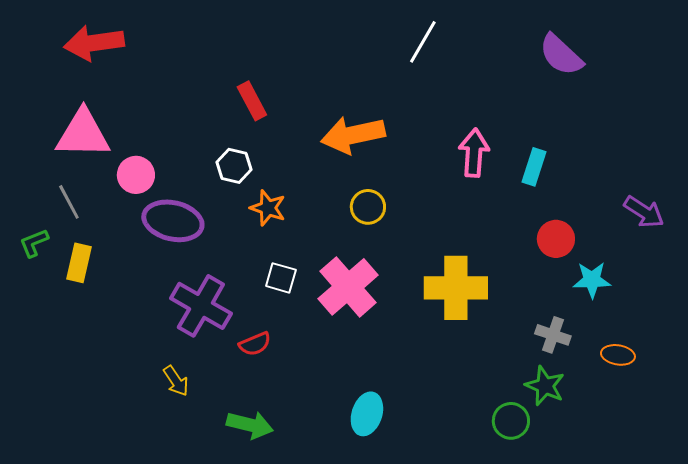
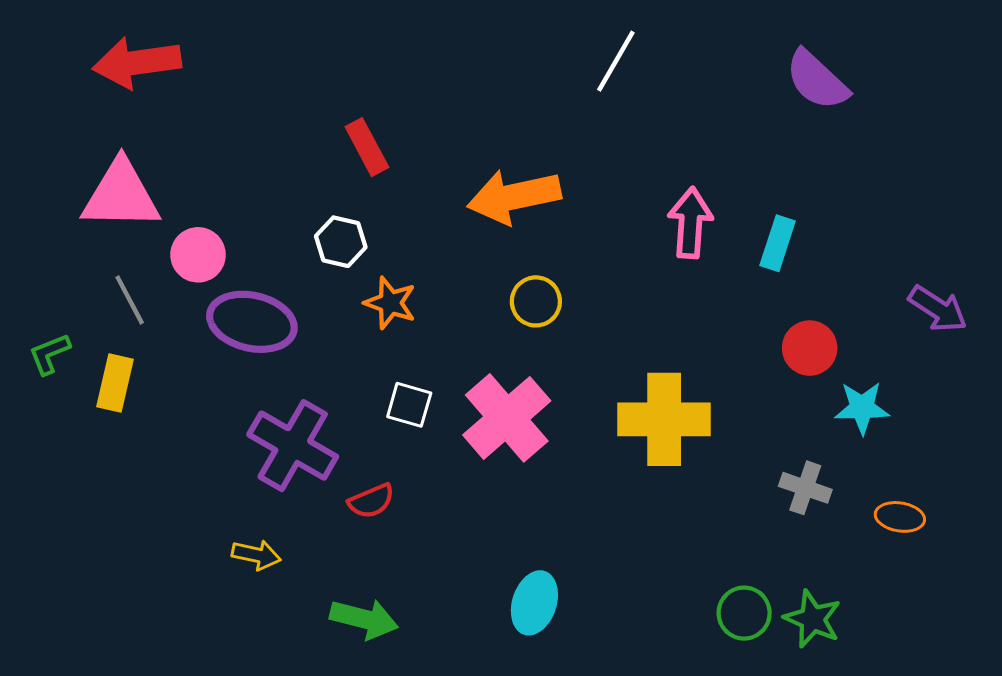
gray line: (69, 202) -> (130, 300), moved
yellow arrow: (176, 381) -> (256, 555), turned -44
green star: (545, 386) -> (813, 619), moved

